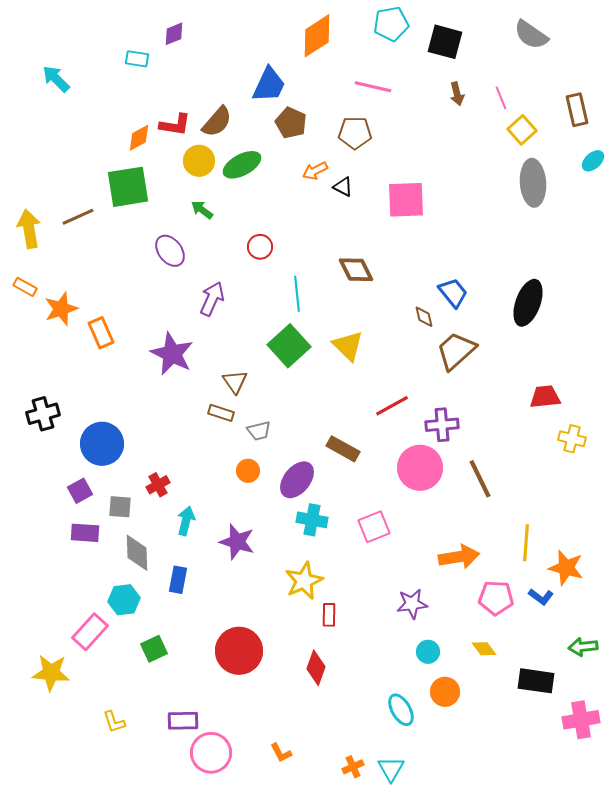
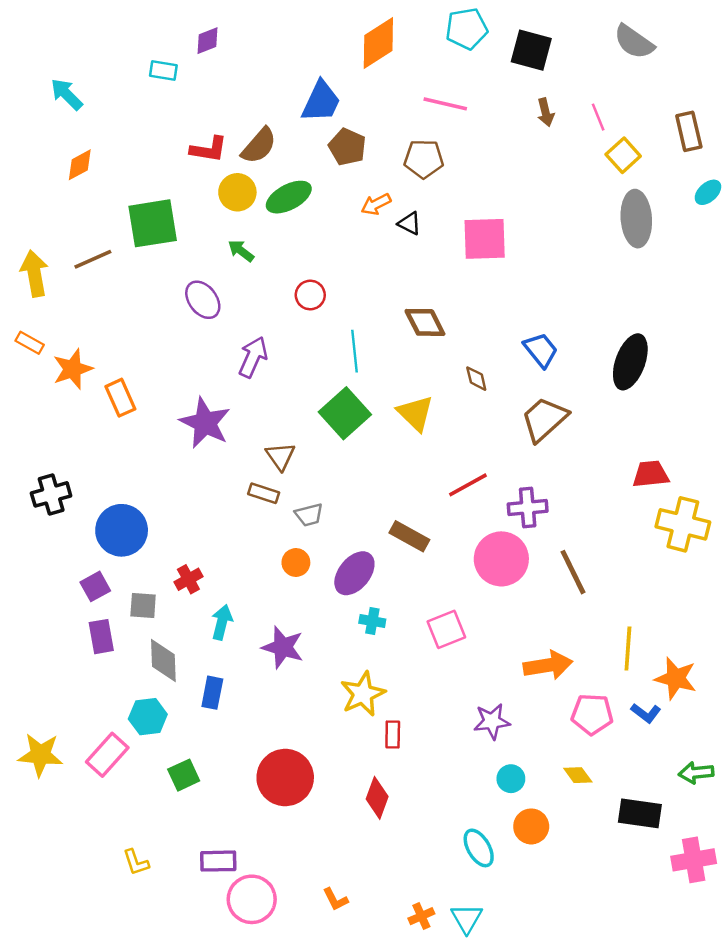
orange diamond: (139, 138) -> (80, 165), moved
brown diamond: (424, 317) -> (476, 379), moved
yellow cross: (572, 439) -> (683, 524), size x1.6
cyan cross: (312, 520) -> (372, 621), size x0.7
purple rectangle: (85, 533) -> (101, 637), turned 76
yellow star: (51, 673) -> (40, 755), moved

